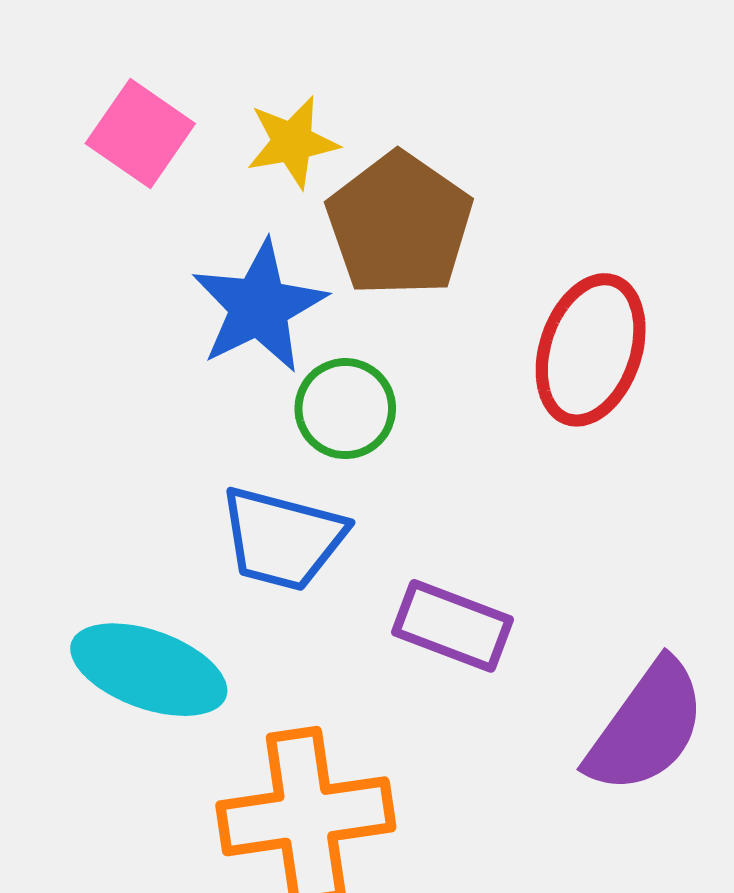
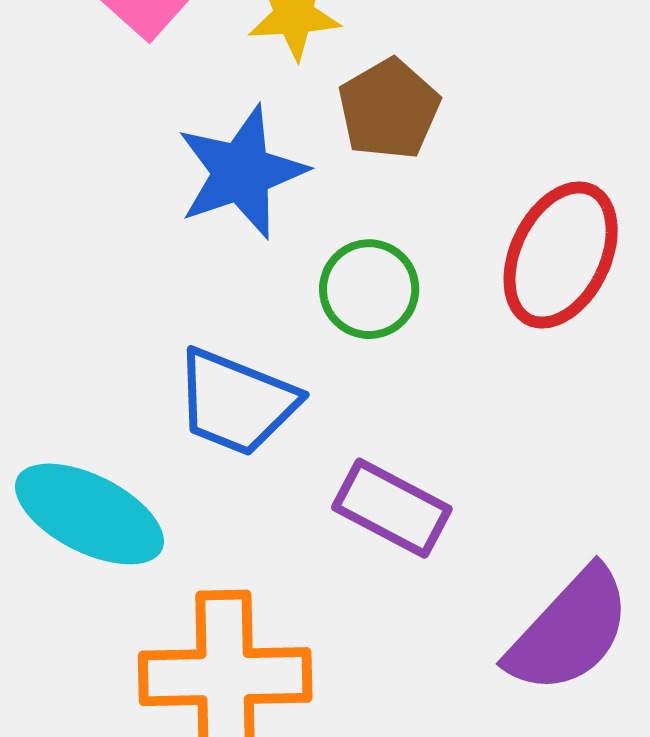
brown pentagon: (399, 224) -> (389, 109), size x0.7
green circle: (345, 409) -> (369, 289), moved

